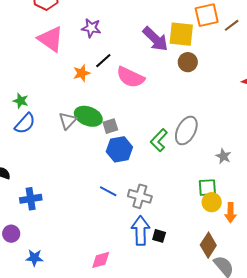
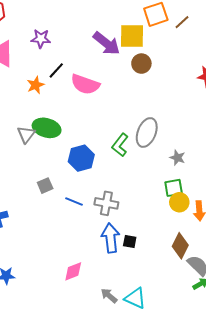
gray square: (110, 126) -> (45, 186), moved
gray star: (223, 156) -> (177, 158), moved

